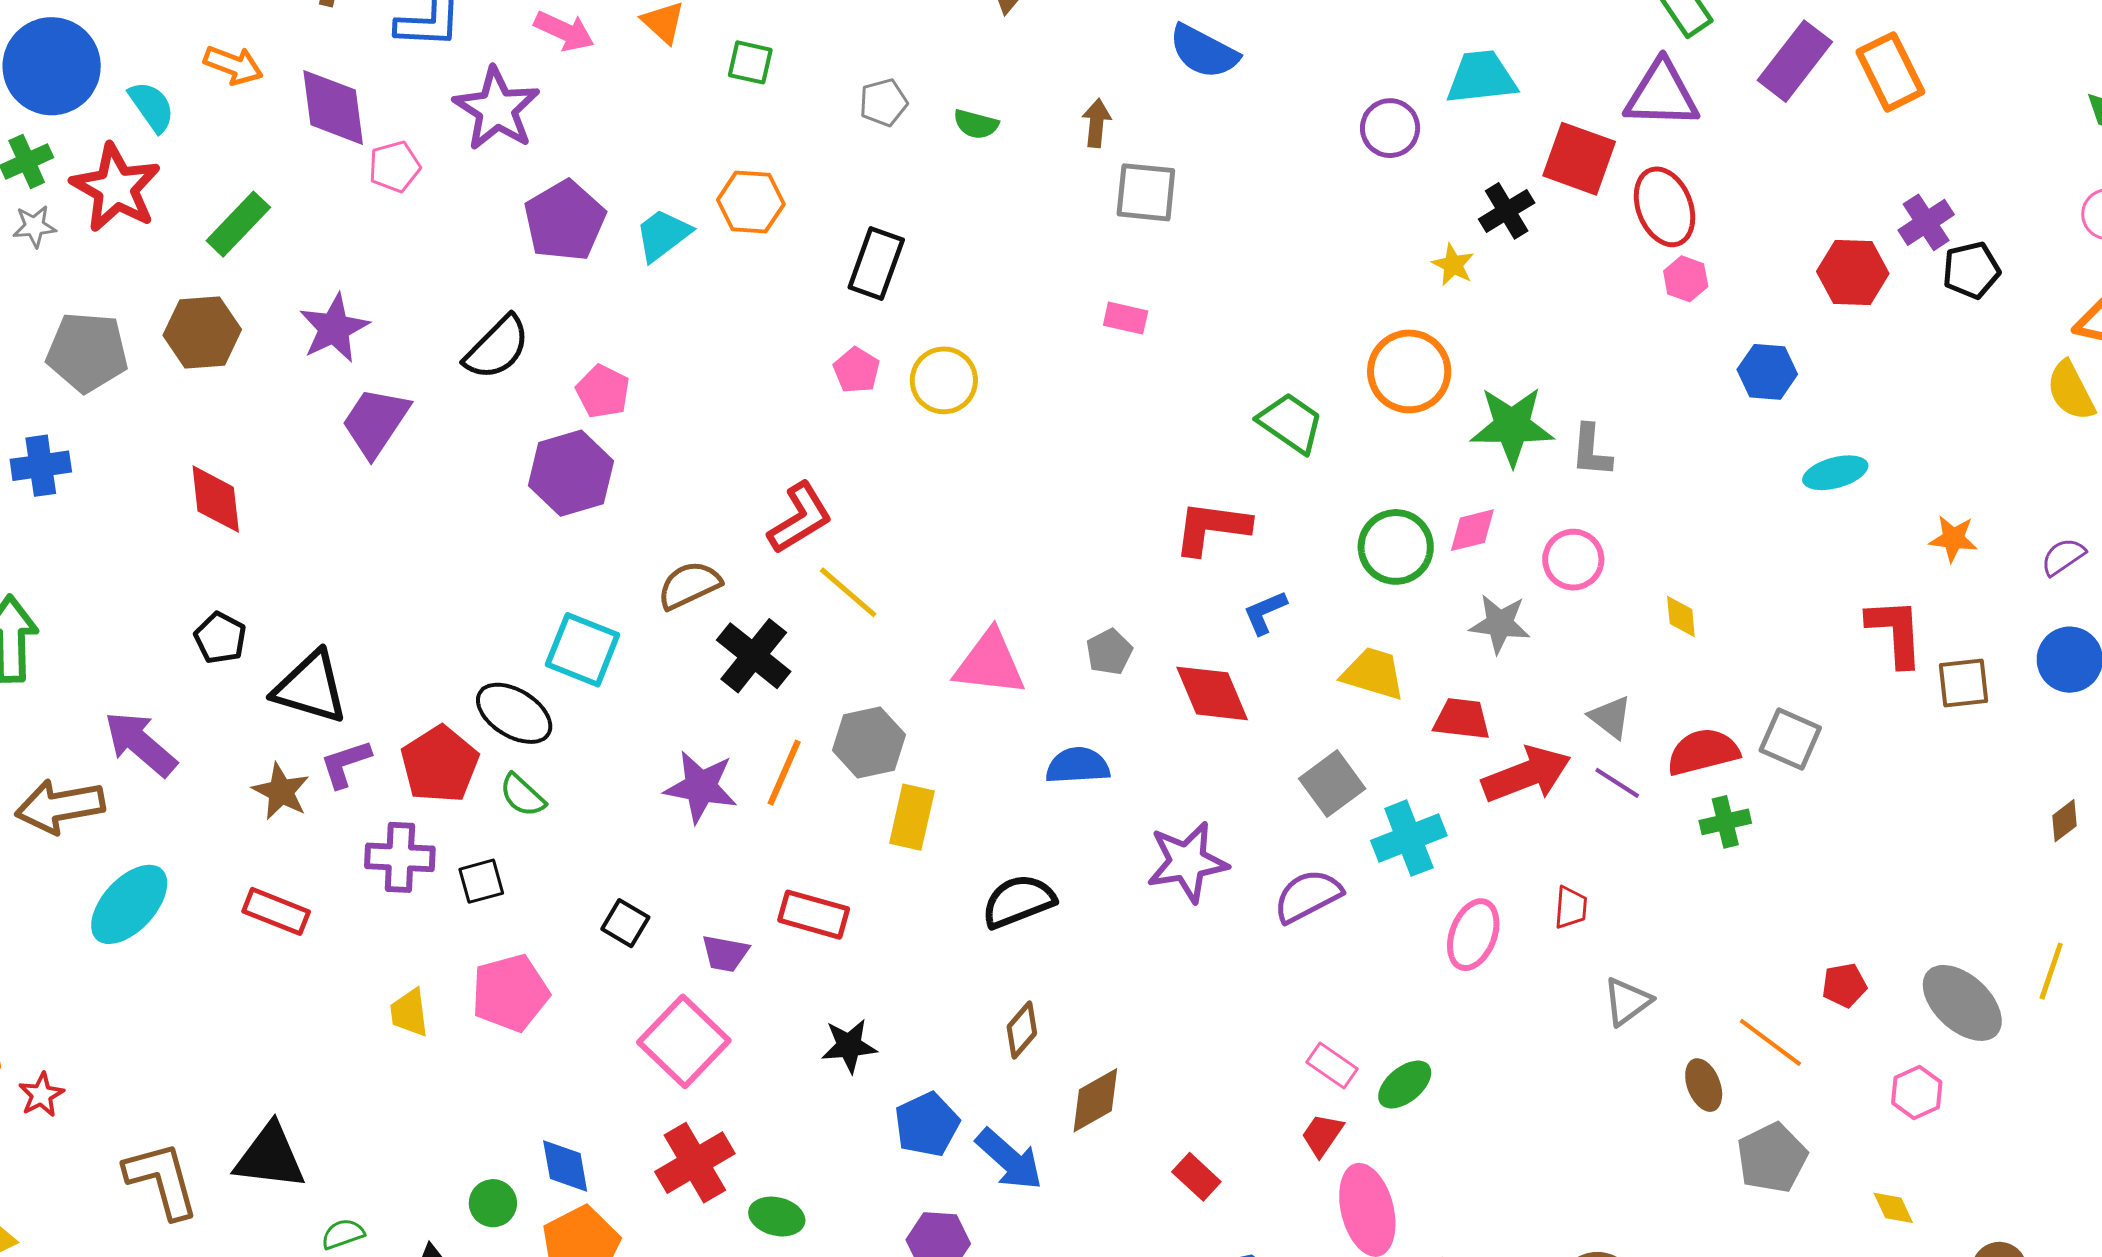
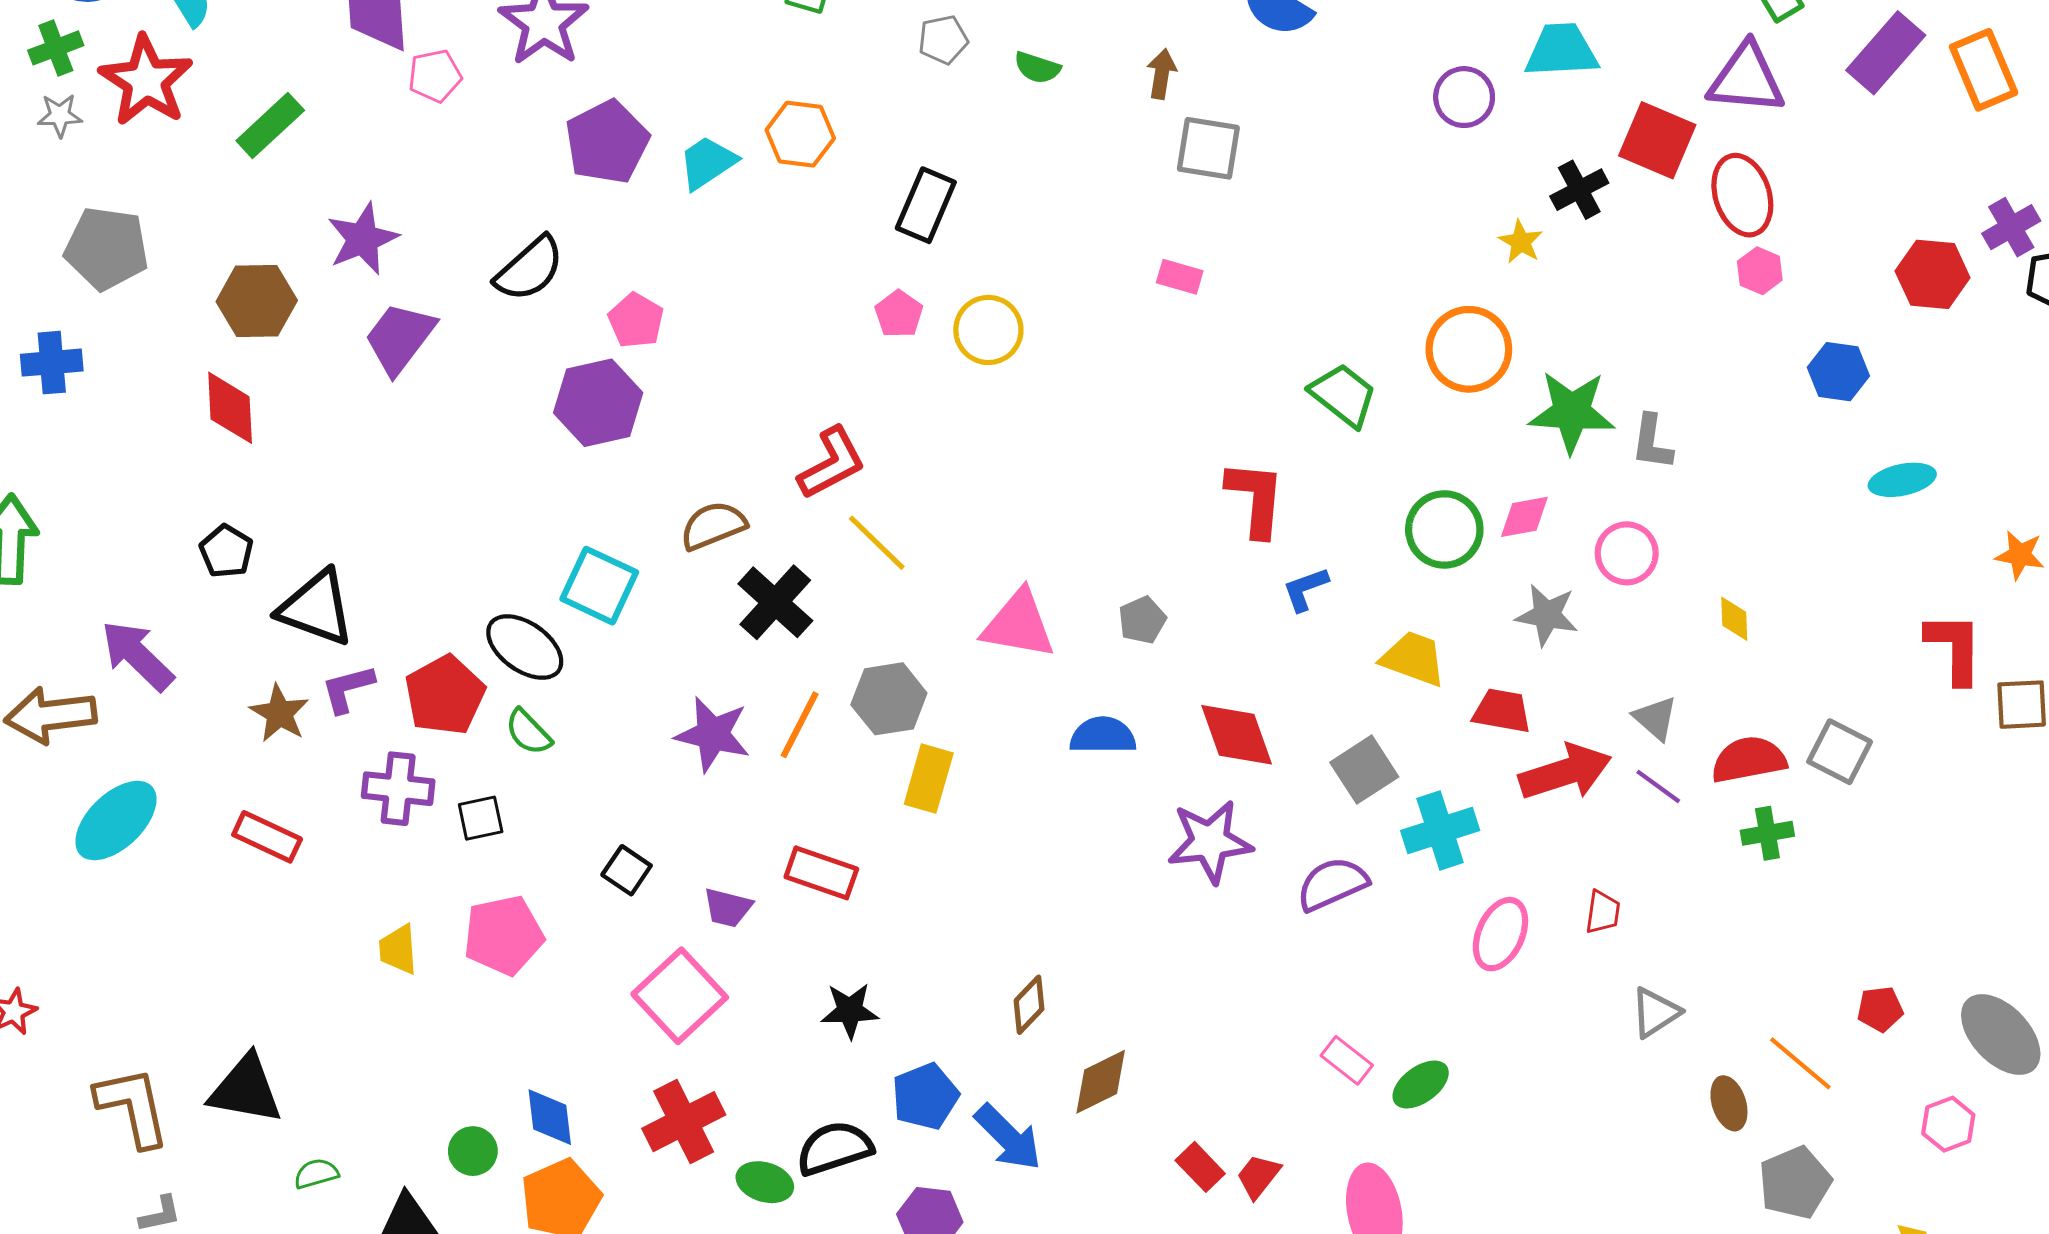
brown hexagon: (202, 332) -> (257, 301), moved
red L-shape: (1212, 528) -> (1256, 498), turned 84
red diamond: (1212, 693) -> (1237, 735), moved
black semicircle: (1018, 901) -> (834, 1148), moved
red trapezoid: (1322, 1135) -> (1258, 1176), moved

